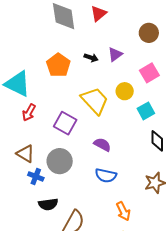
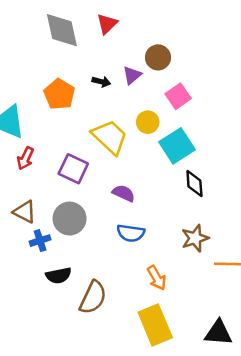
brown circle: (149, 33) -> (158, 57), moved
cyan square: (146, 111) -> (177, 146), size x1.5
blue cross: (36, 176) -> (40, 241), turned -35

